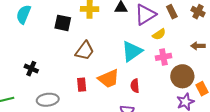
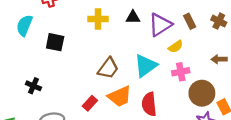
black square: (63, 23) -> (55, 42), moved
brown trapezoid: (85, 51) -> (108, 68), moved
red rectangle: (82, 85) -> (90, 103), turned 48
red semicircle: (135, 86) -> (149, 104), size x1.5

